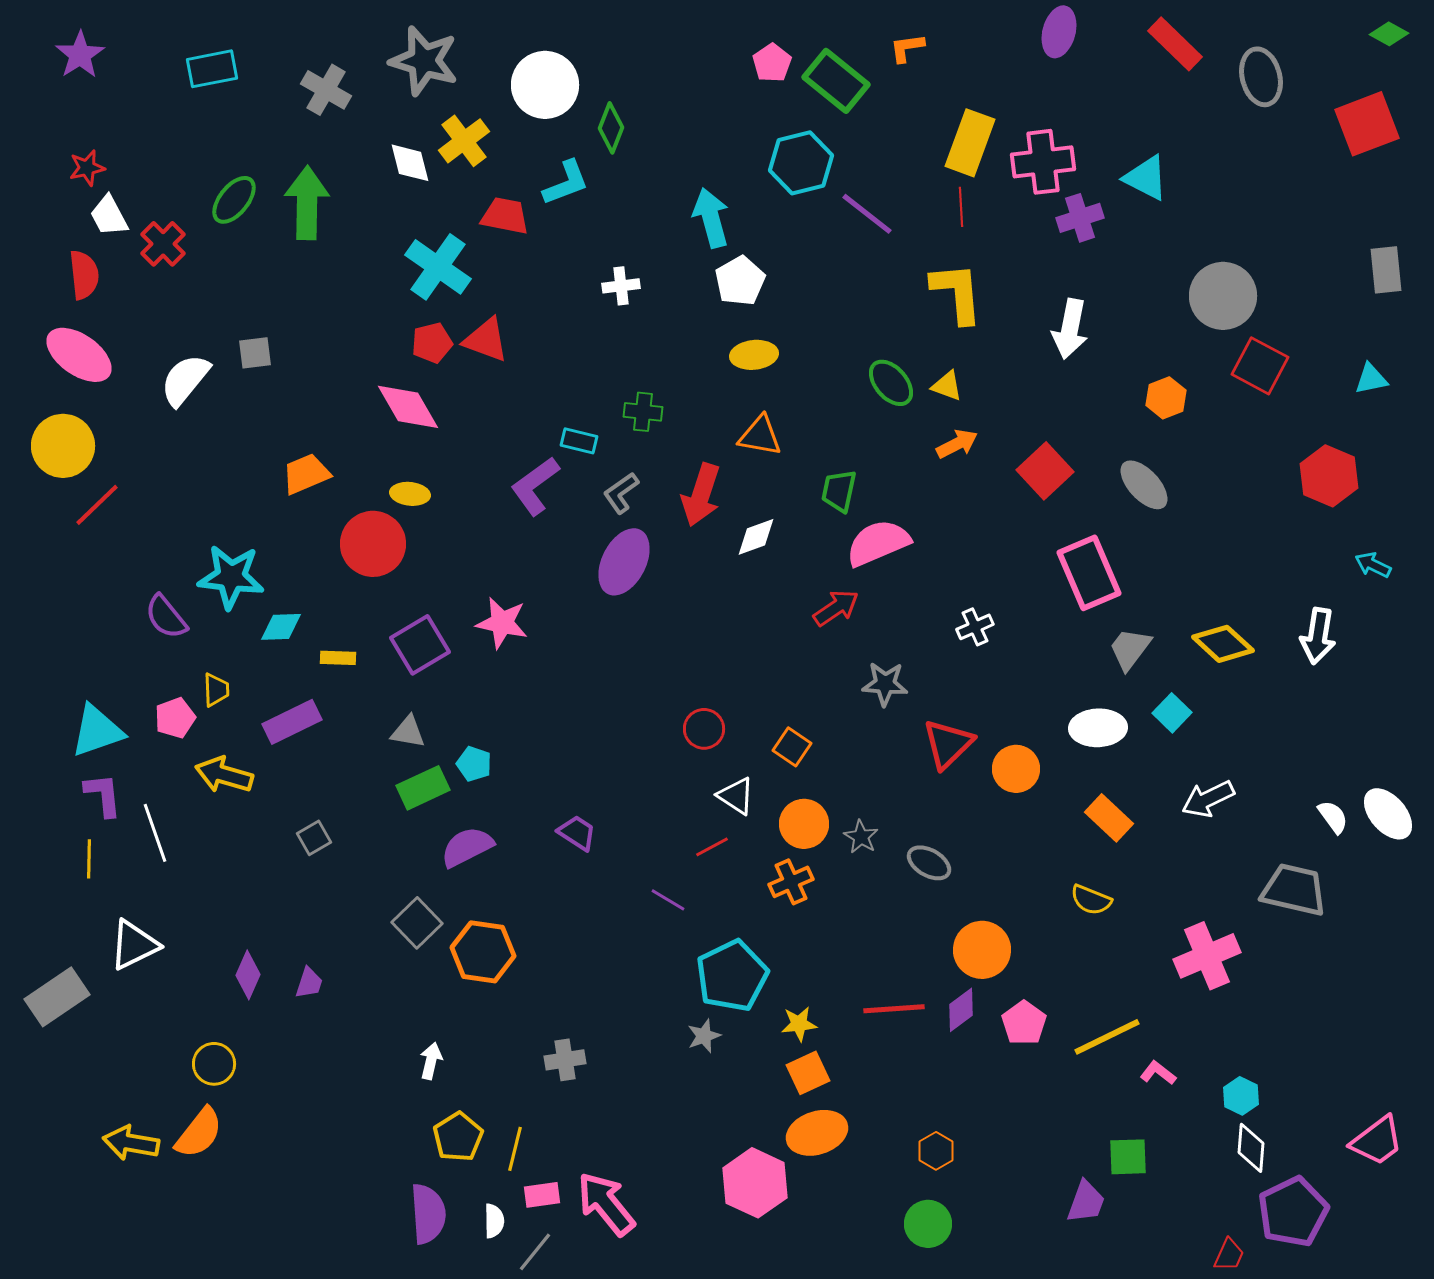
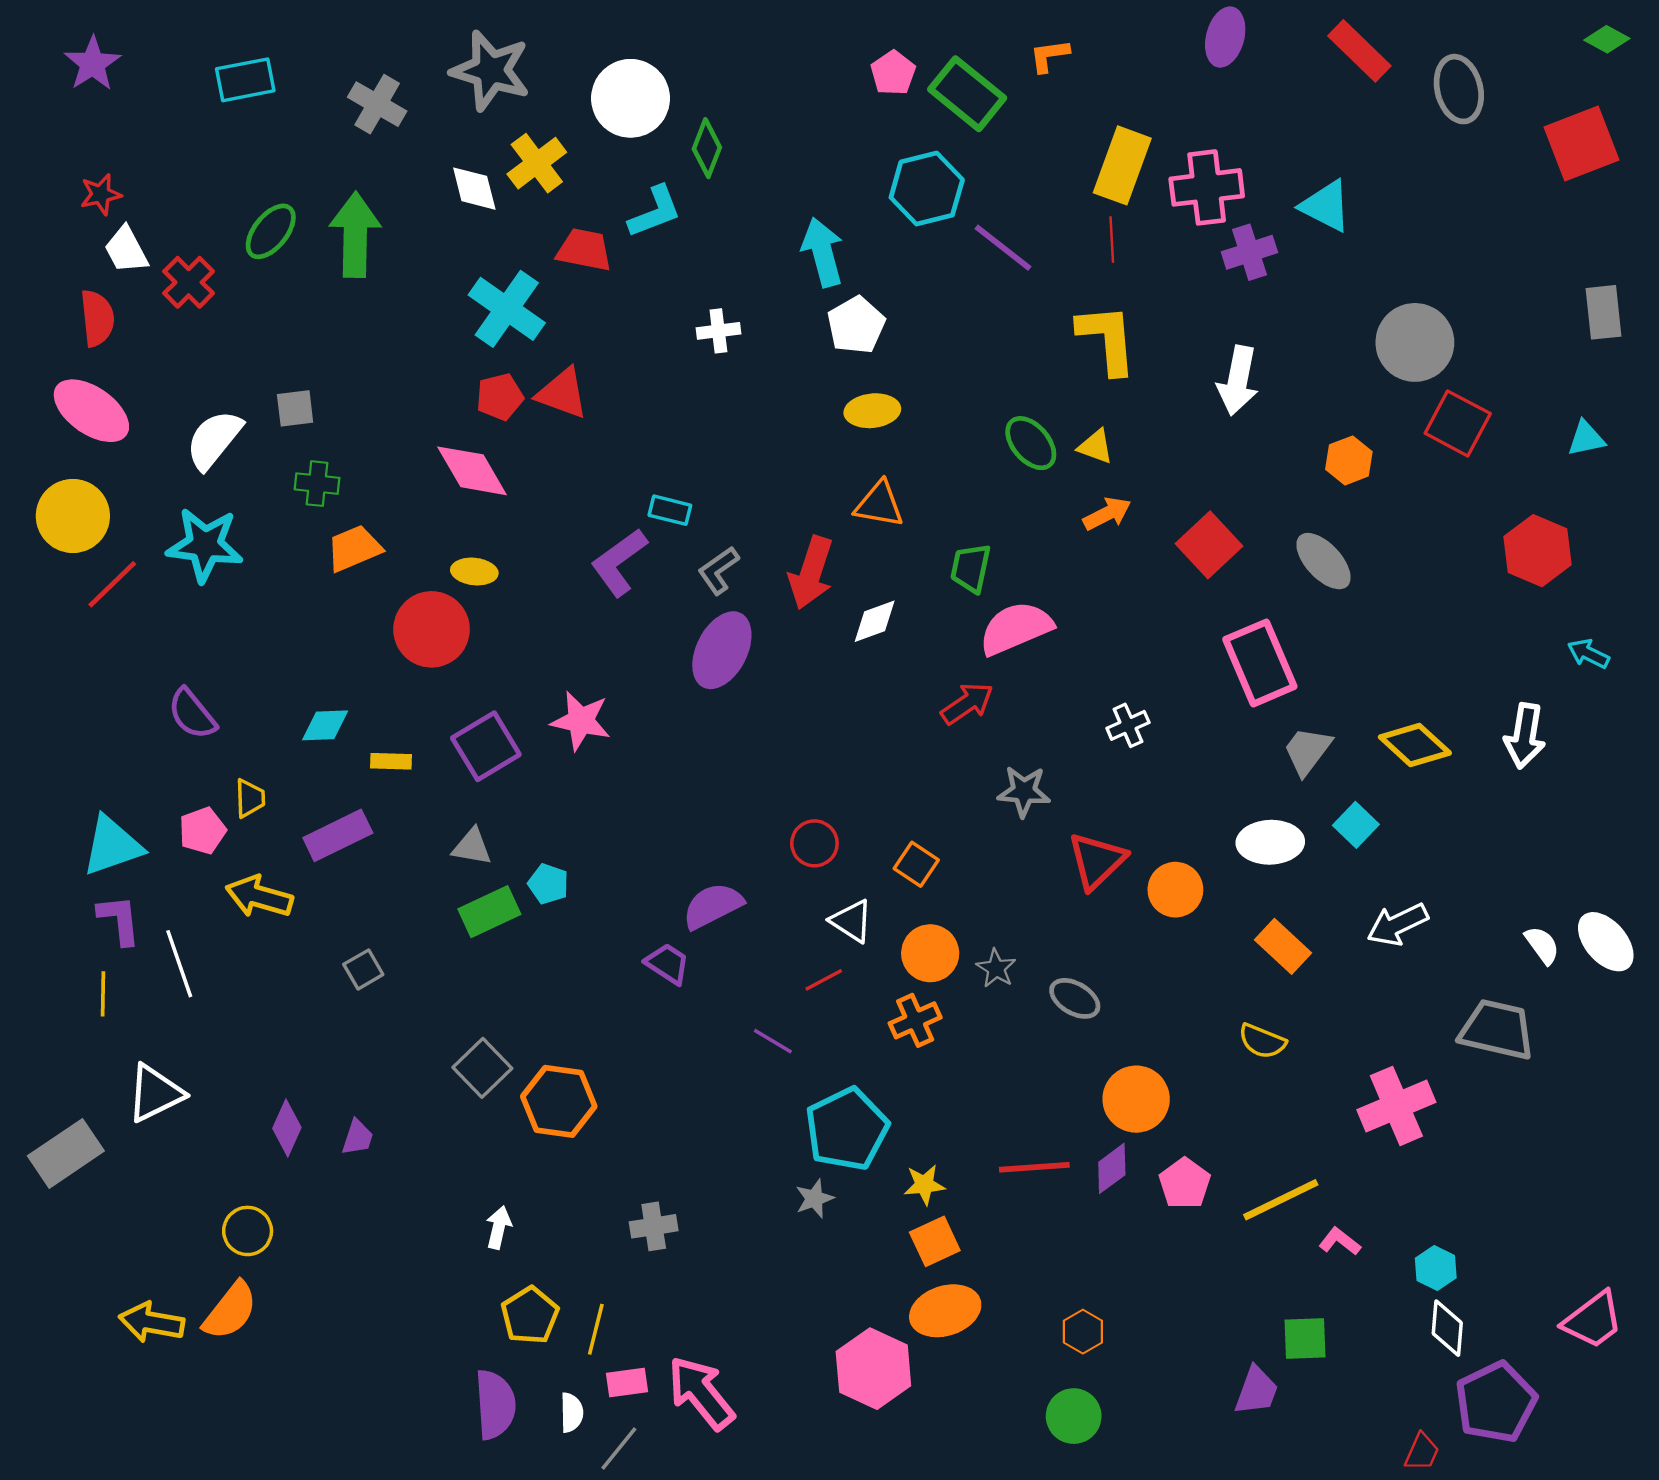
green cross: (643, 412) -> (317, 484), moved
cyan star: (231, 577) -> (205, 545), moved
purple semicircle: (467, 847) -> (713, 906), moved

